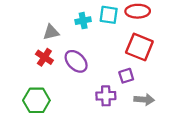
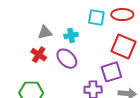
cyan cross: (83, 21) -> (71, 35), moved
purple square: (126, 76) -> (111, 72), size x1.5

